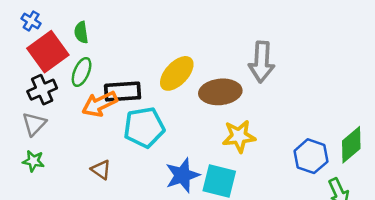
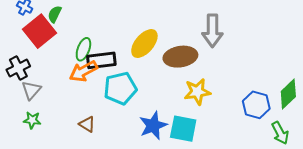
green semicircle: (81, 32) -> (55, 14), moved, turned 36
green ellipse: (82, 72) -> (83, 49), moved
black cross: (42, 90) -> (18, 68), moved

